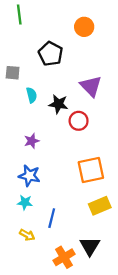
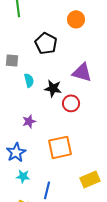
purple triangle: (91, 86) -> (82, 72), turned -30
orange square: (91, 170) -> (60, 147), moved
blue star: (29, 176) -> (16, 152), moved, turned 30

